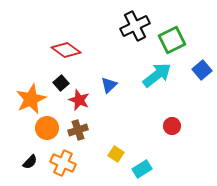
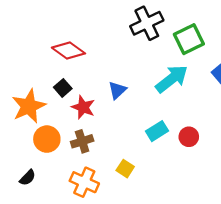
orange cross: (63, 163) -> (84, 182), moved
cyan rectangle: (142, 169) -> (157, 131), moved

